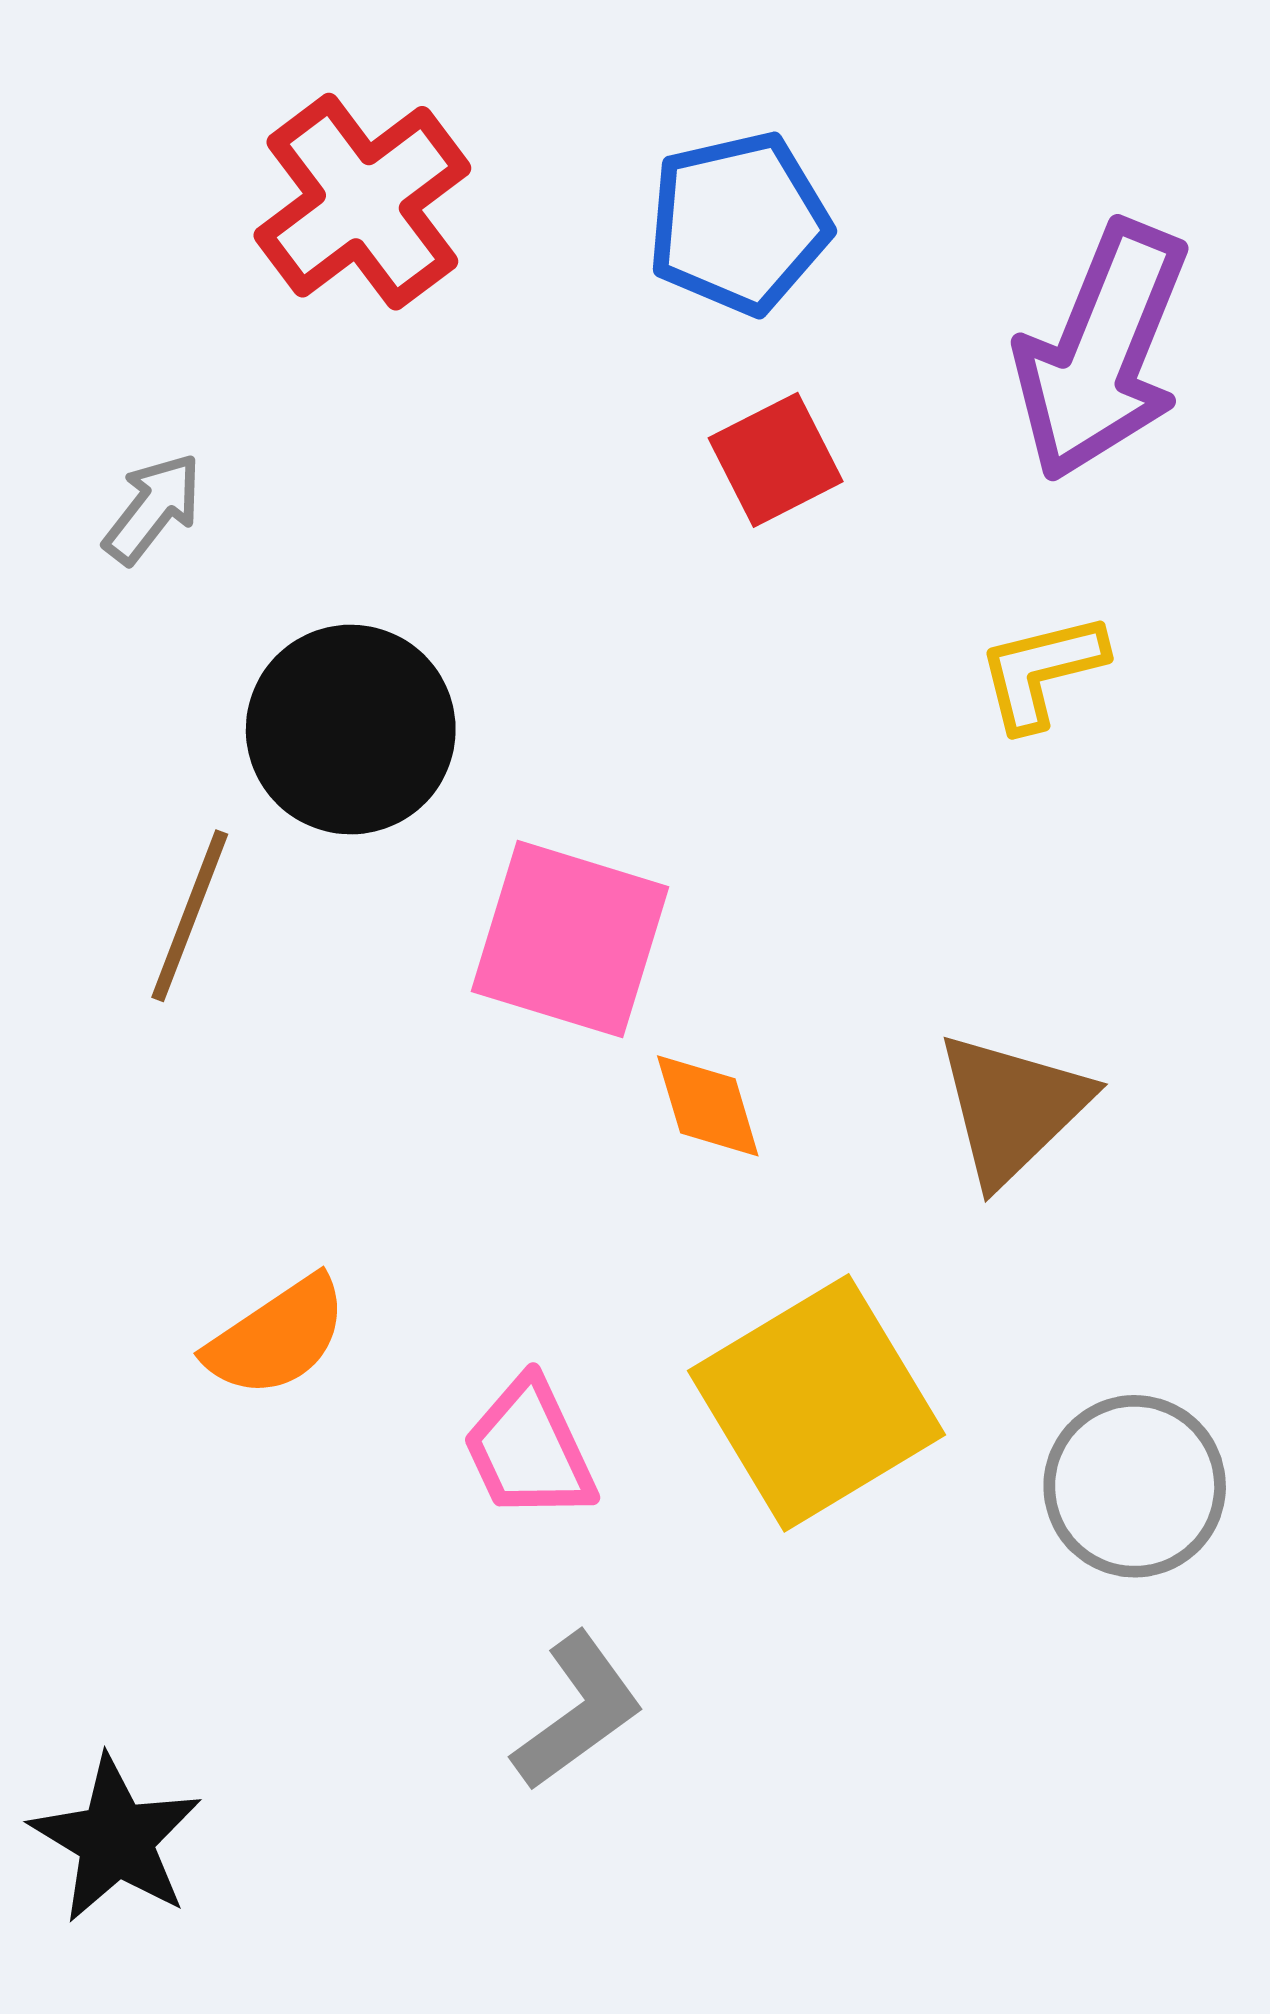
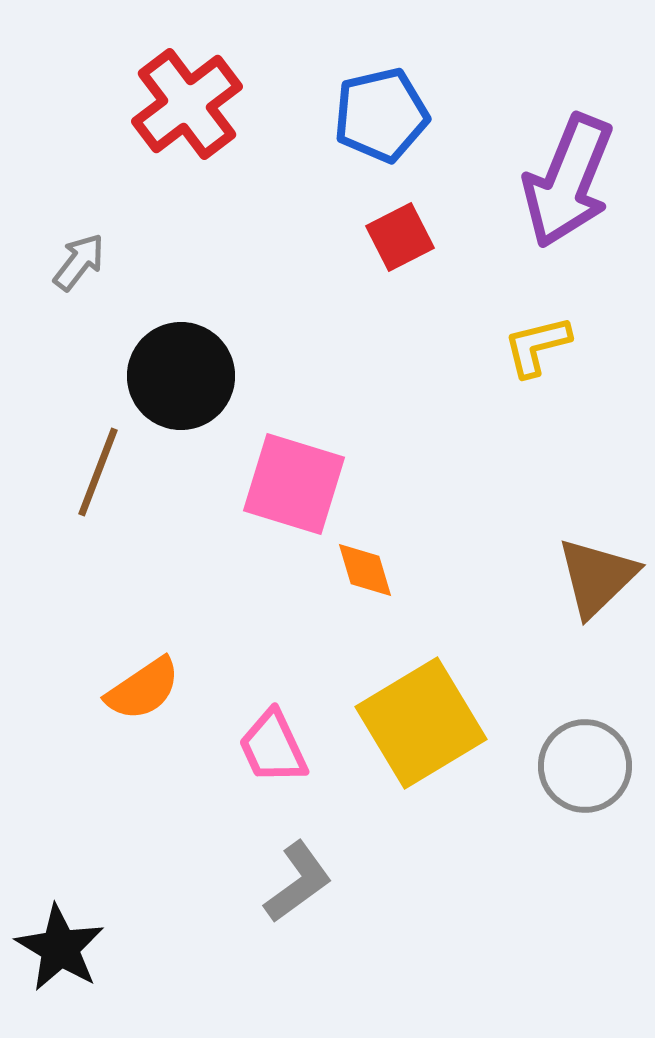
brown triangle: (1012, 1108) -> (597, 577), moved

